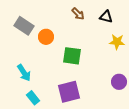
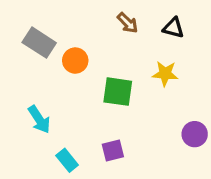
yellow star: (117, 42) -> (165, 74), moved
purple square: (69, 92) -> (113, 151), size x0.6
cyan rectangle: (33, 98) -> (67, 160), moved

